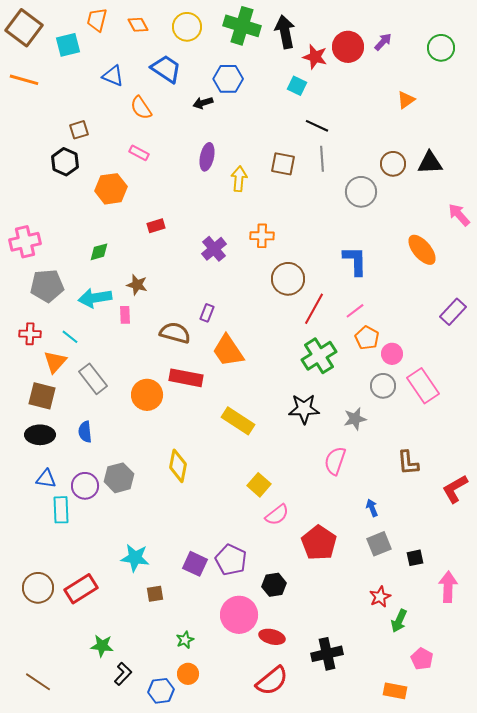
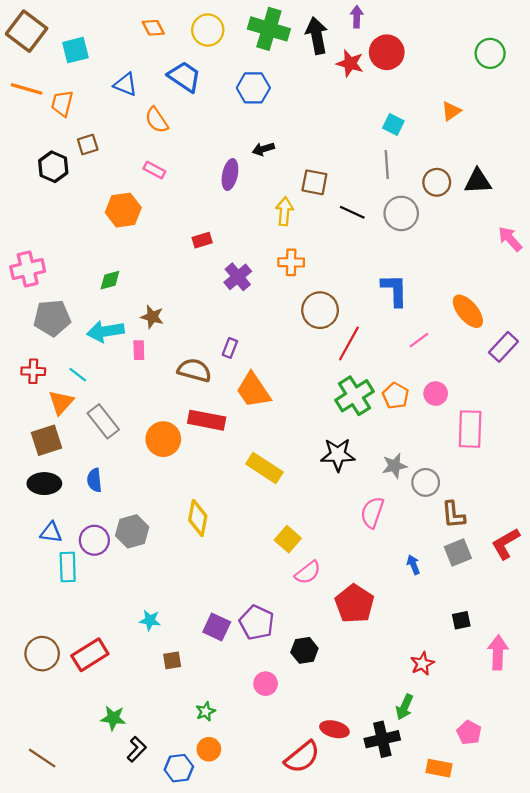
orange trapezoid: (97, 20) -> (62, 103), moved
purple arrow: (383, 42) -> (357, 17), moved, turned -42
cyan square: (297, 86) -> (393, 125), moved
black arrow: (203, 103) -> (263, 149), moved
black line: (317, 126) -> (352, 212), moved
gray line: (322, 159) -> (387, 165), moved
black hexagon: (65, 162) -> (53, 167), moved
yellow arrow: (239, 179) -> (284, 211), moved
red rectangle: (156, 226) -> (202, 240), moved
orange ellipse: (422, 250) -> (468, 311), moved
pink line: (355, 311) -> (419, 340), moved
orange pentagon: (367, 338) -> (396, 396), moved
gray circle: (383, 386) -> (426, 482), moved
pink rectangle: (423, 386) -> (470, 429), turned 36
brown square: (42, 396) -> (47, 440), turned -32
gray square: (379, 544) -> (458, 552), moved
cyan star: (135, 558) -> (150, 620), size x0.7
pink circle: (239, 615) -> (266, 684), size x0.6
green arrow: (399, 621) -> (405, 707), moved
red ellipse: (272, 637) -> (334, 729), moved
black cross: (327, 654) -> (382, 739), moved

